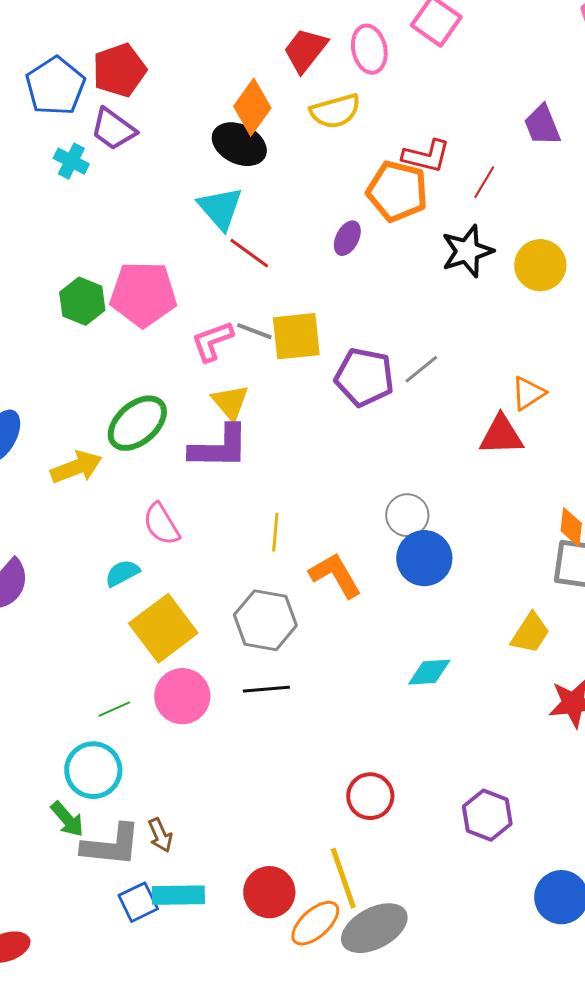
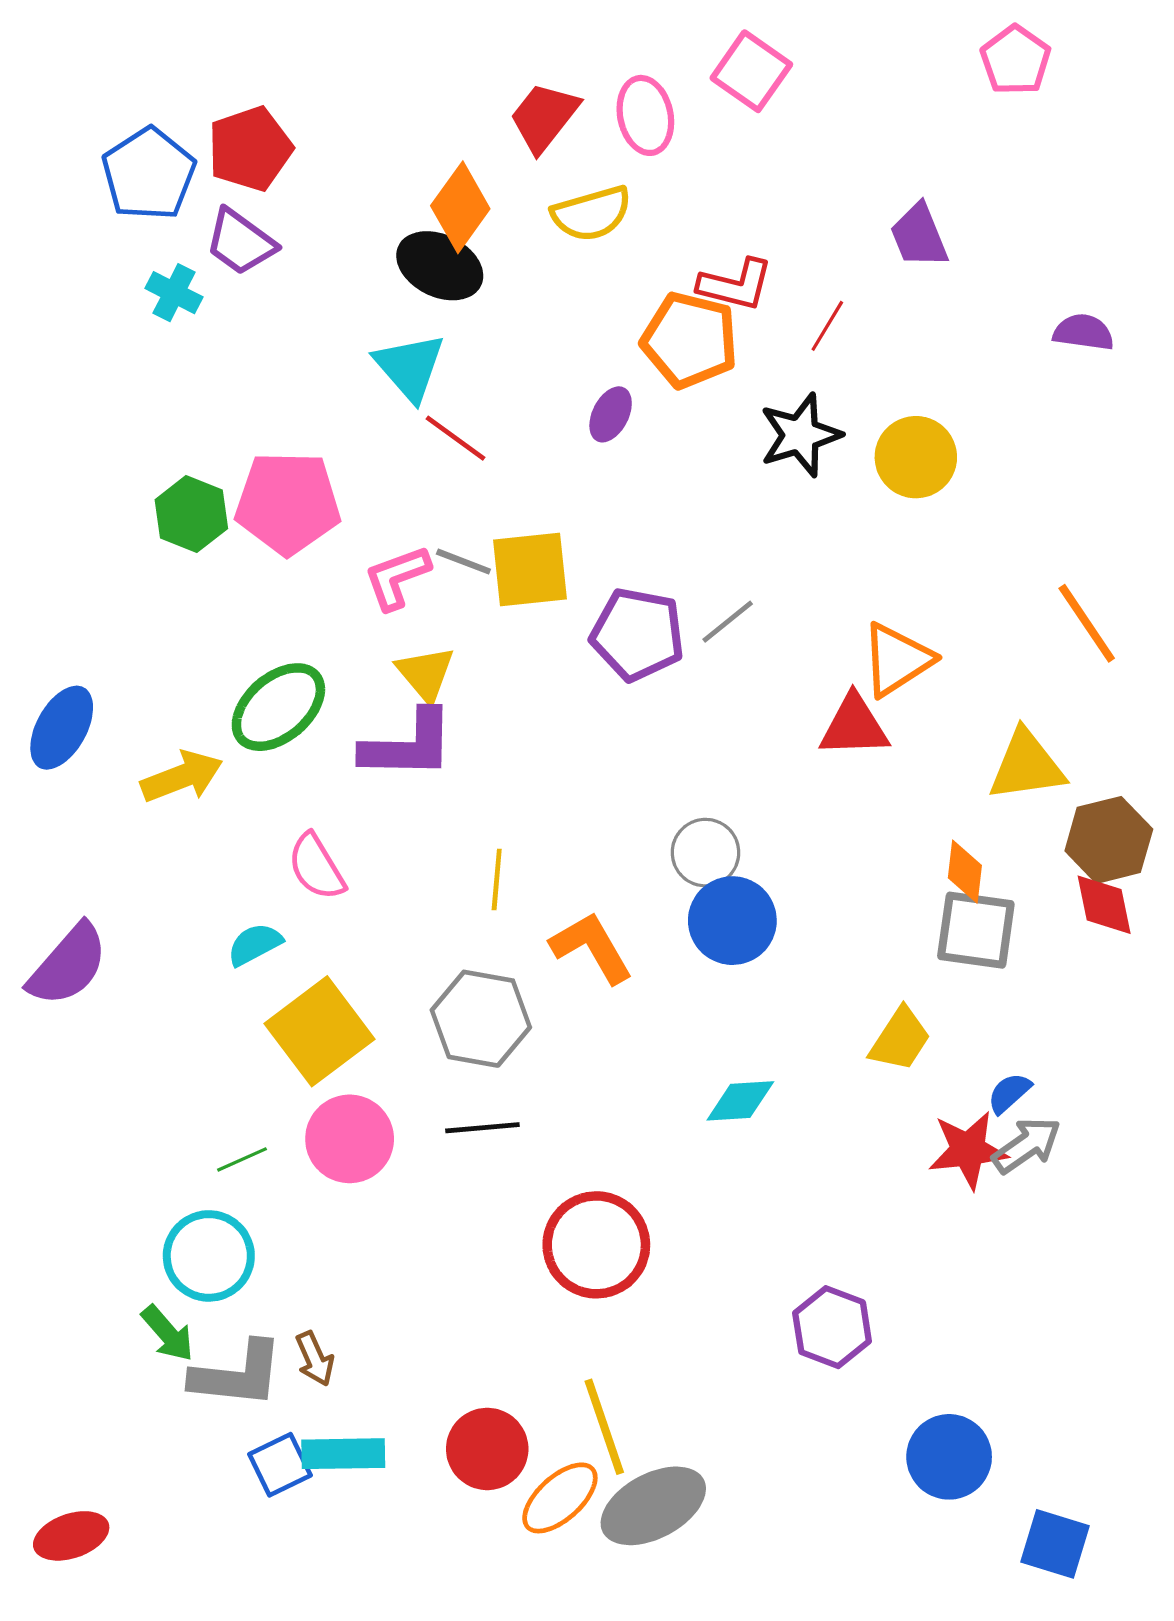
orange triangle: (528, 393) -> (897, 660), size x1.4
red circle: (370, 796) -> (596, 1245), moved, size x1.4

